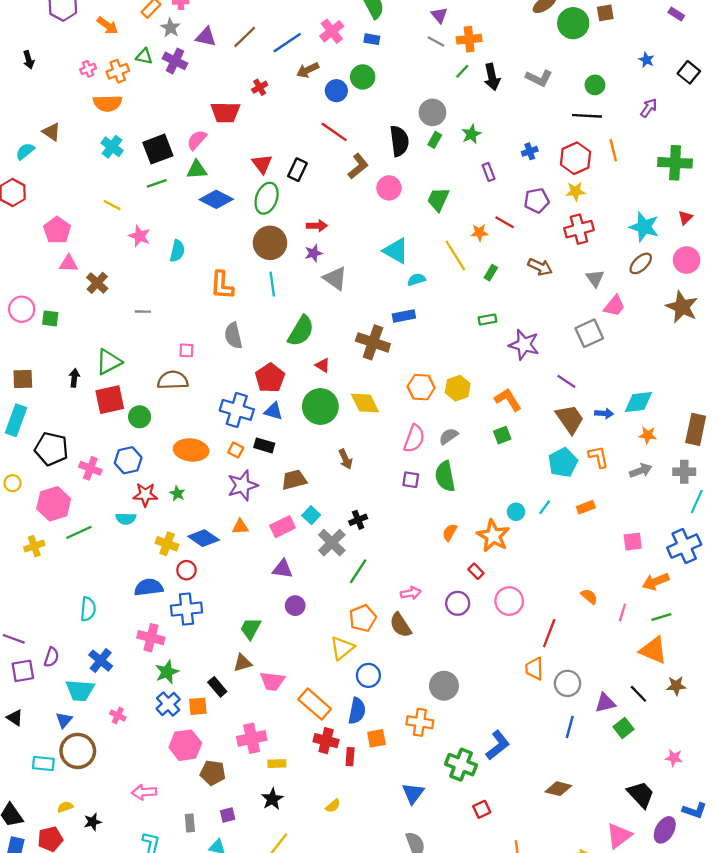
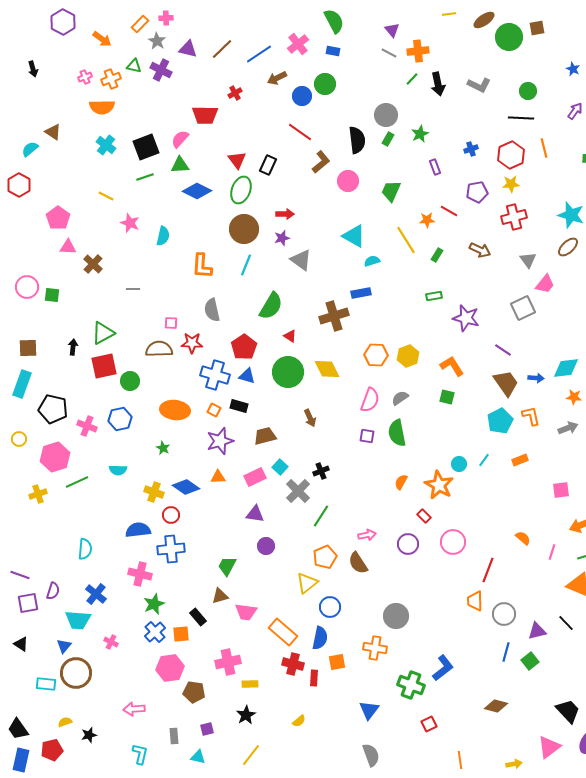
cyan line: (272, 284) -> (246, 265), turned 30
brown cross: (373, 342) -> (334, 316), turned -36
green square: (502, 435) -> (447, 397), turned 35
red star: (145, 495) -> (192, 343), moved
green square: (624, 728) -> (530, 661), moved

